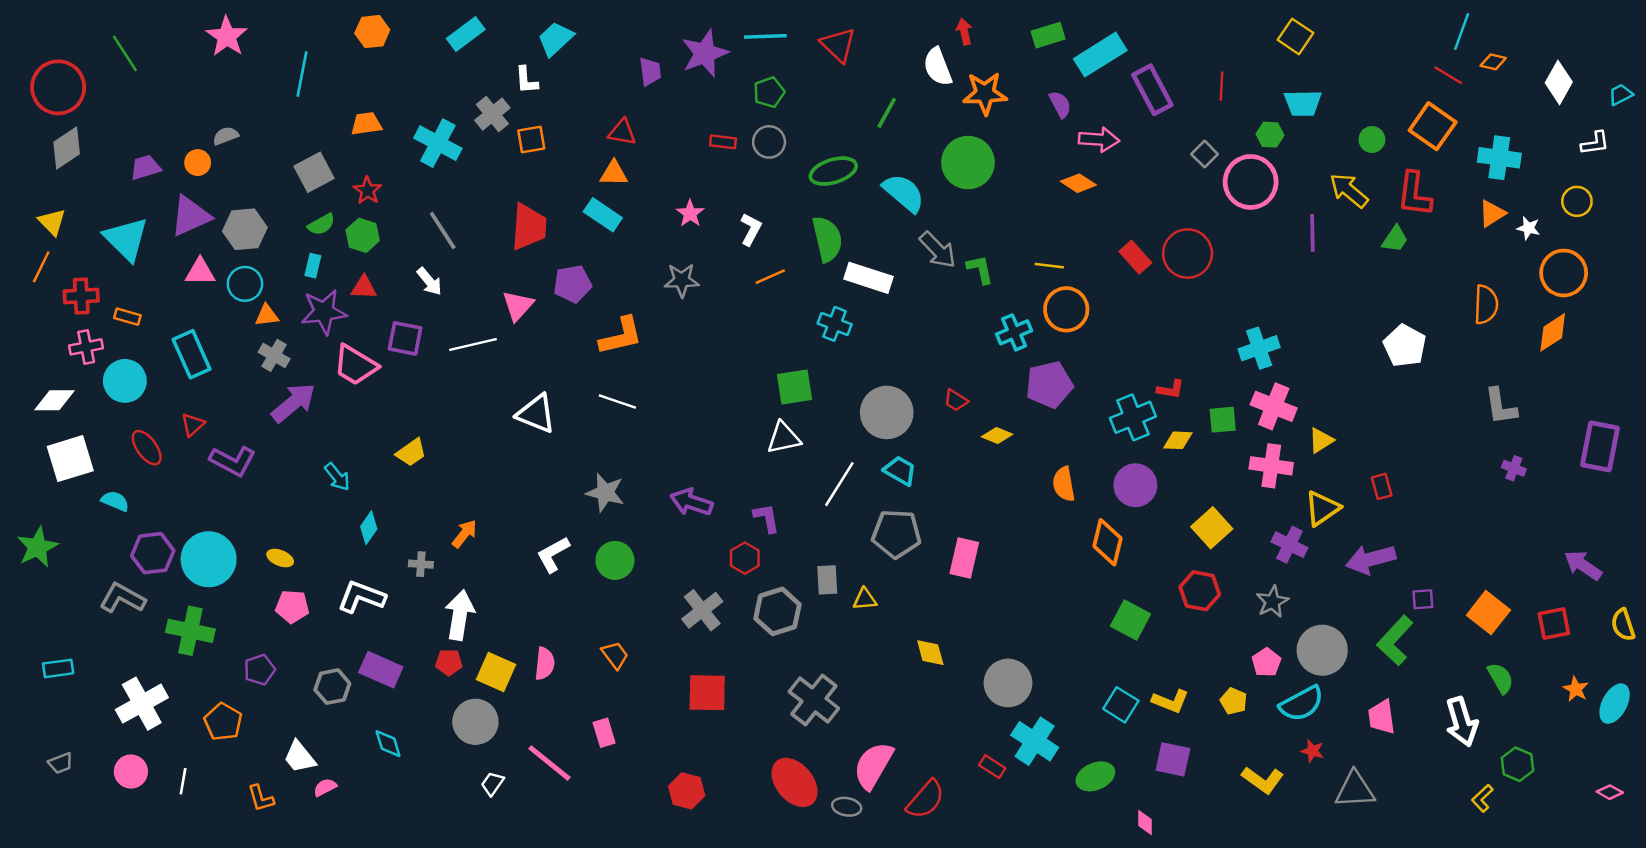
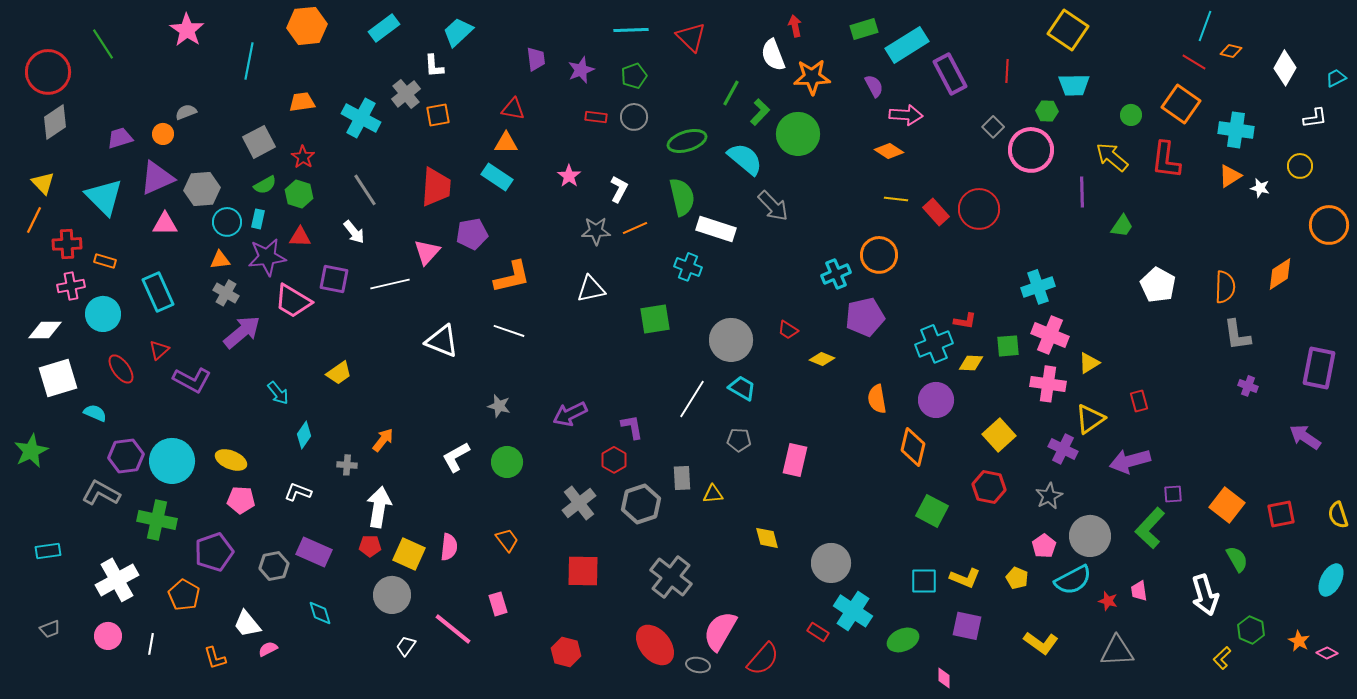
orange hexagon: (372, 32) -> (307, 26), size x1.4
yellow square: (1296, 36) -> (1068, 30), size x1.4
purple star: (705, 53) -> (581, 70), moved, size x0.7
green trapezoid: (1395, 239) -> (1122, 226), moved
yellow line: (1049, 266) -> (896, 199), moved
green L-shape: (980, 269) -> (760, 112), moved, turned 56
orange circle: (1564, 273) -> (1329, 225), moved
gray star: (682, 280) -> (596, 231), moved
cyan circle: (245, 284) -> (227, 222), moved
orange semicircle: (1486, 304) -> (1225, 287), moved
white triangle: (784, 438) -> (591, 289), moved
gray star: (605, 493) -> (499, 406), size x0.7
purple arrow: (691, 502) -> (570, 414), turned -44
gray pentagon: (896, 534) -> (739, 440), size x0.6
yellow ellipse: (280, 558) -> (231, 460), size x1.4
purple arrow: (1583, 565) -> (1305, 437), moved
white L-shape: (361, 597) -> (298, 492), size x0.7
purple pentagon: (260, 670) -> (214, 552), size x1.5
orange star: (1576, 689) -> (1299, 641), moved
cyan square: (1121, 705) -> (924, 581), turned -32
pink trapezoid: (1382, 717) -> (1139, 591), size x0.7
red star: (1312, 751) -> (1108, 601), moved

